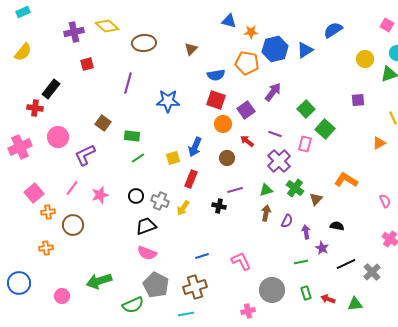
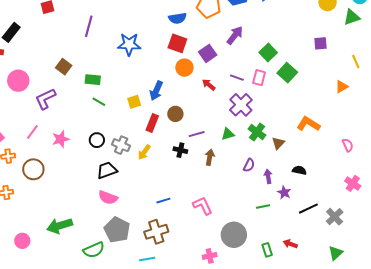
pink rectangle: (305, 144) -> (259, 78), moved
green line: (138, 158) -> (99, 102), turned 64
brown circle: (227, 158) -> (175, 114), moved
brown arrow: (266, 213) -> (210, 157), moved
green rectangle: (306, 293) -> (267, 250), moved
green triangle: (355, 304) -> (336, 253), moved, turned -35

